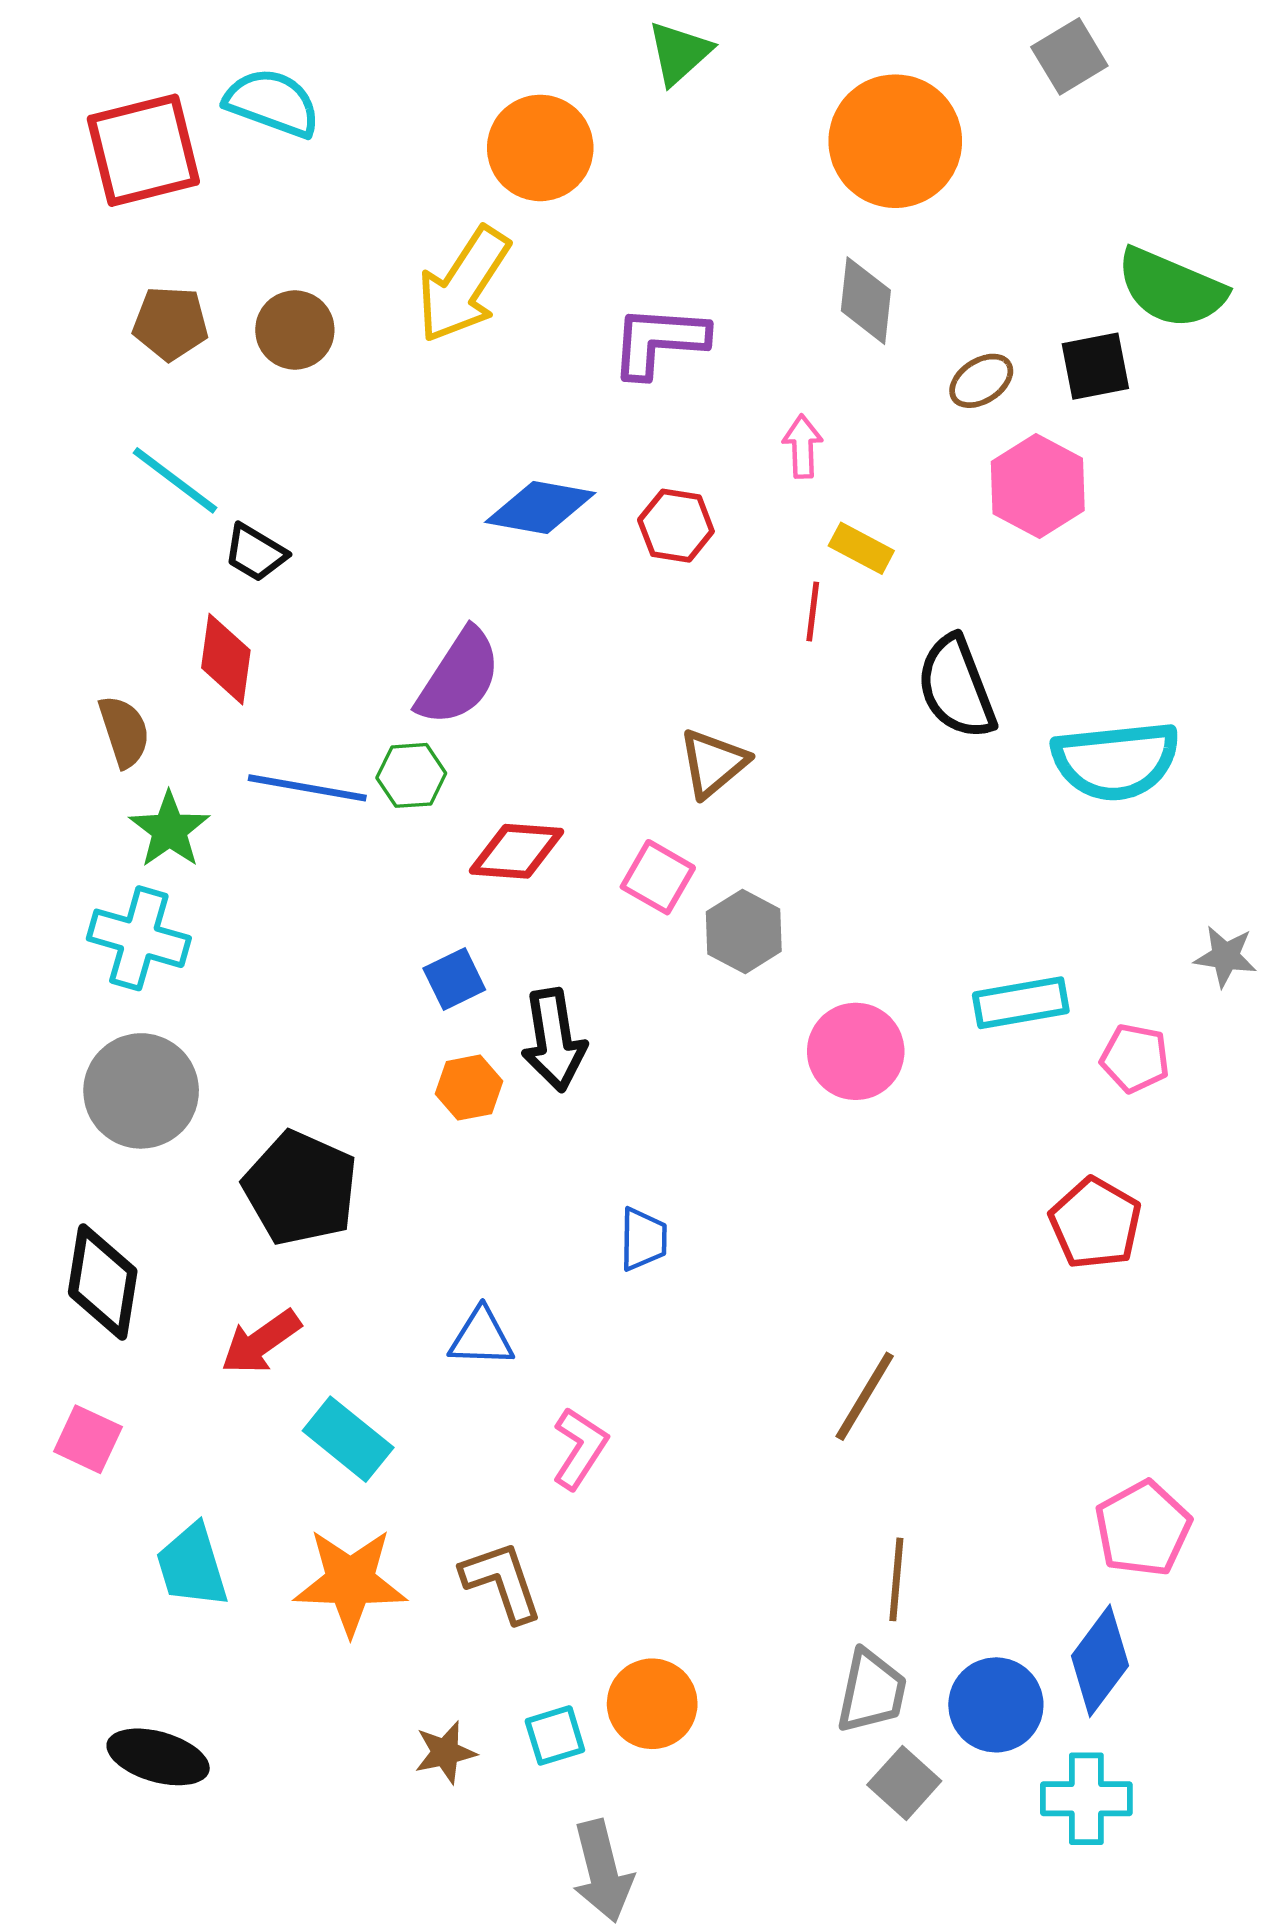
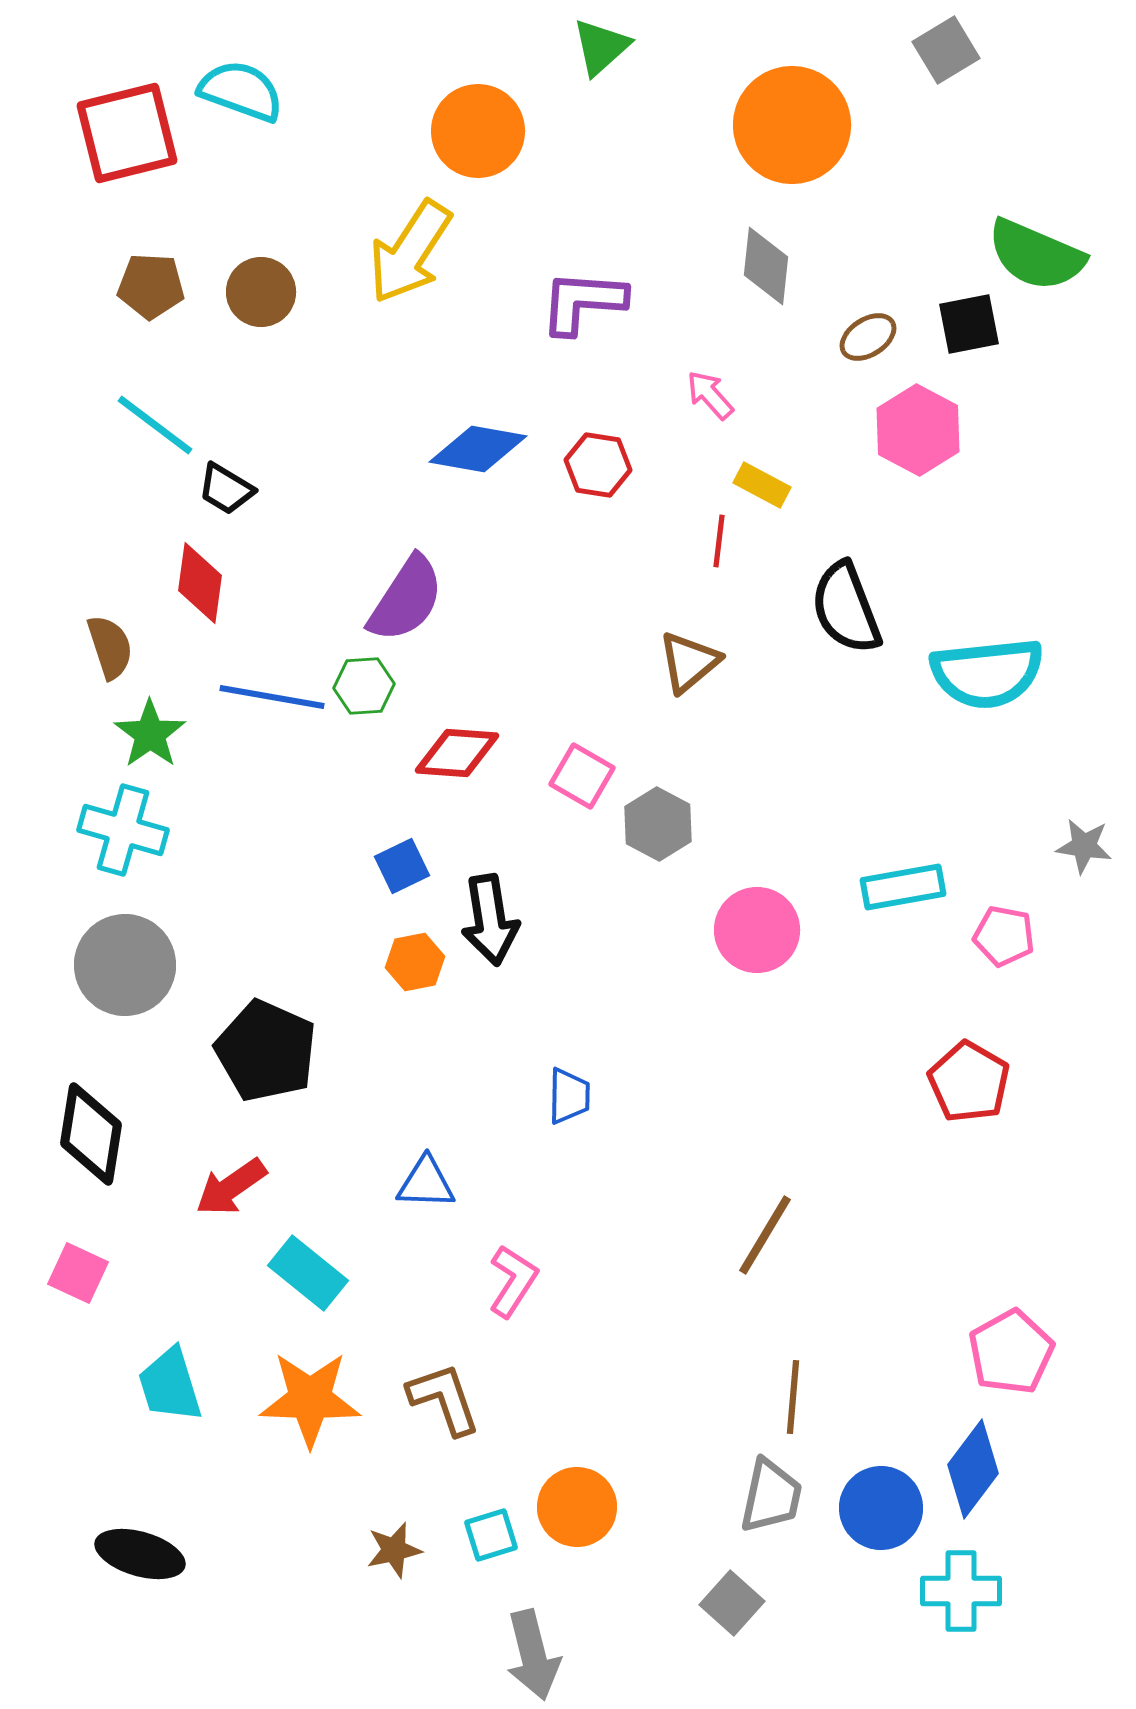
pink arrow: (803, 446) -> (710, 395), turned -40
brown triangle: (713, 763) -> (689, 662), moved
gray square: (904, 1783) -> (732, 1603), moved

